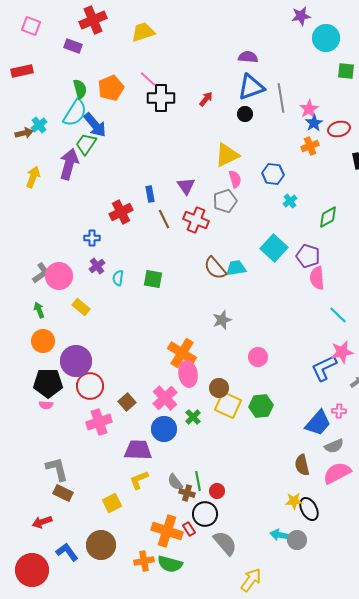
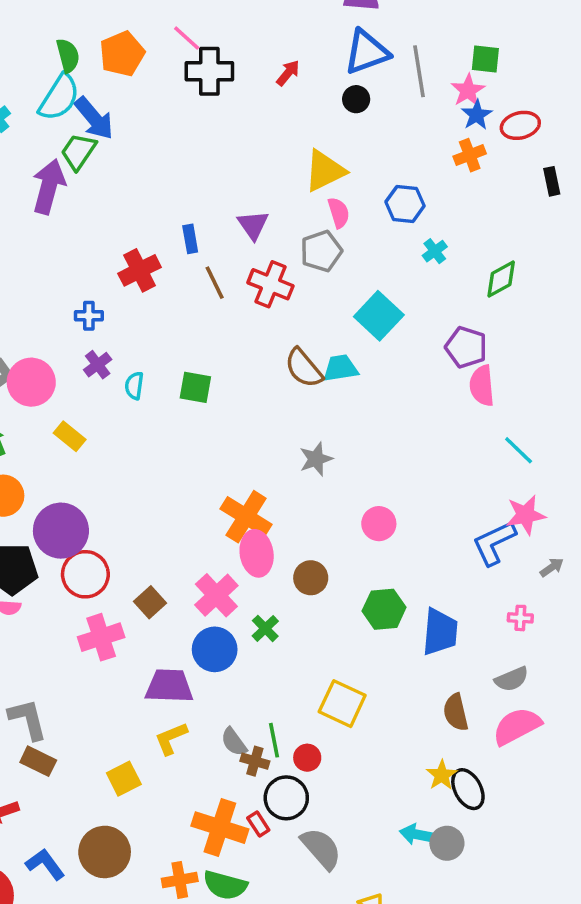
green square: (346, 71) -> (485, 59), moved
cyan square: (274, 248) -> (379, 316), moved
yellow square: (228, 405) -> (342, 704), moved
blue trapezoid: (318, 423) -> (440, 632), moved, turned -36
yellow star: (294, 501) -> (442, 775), turned -30

